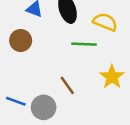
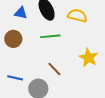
green line: (84, 44) -> (50, 36), moved
blue line: (16, 101) -> (15, 78), moved

